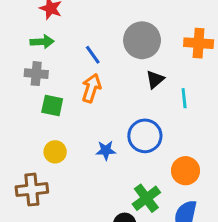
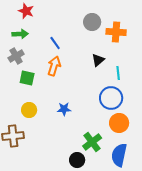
gray circle: (142, 40) -> (92, 22), moved, size x0.7
orange cross: (199, 43) -> (116, 32), moved
gray cross: (36, 74) -> (16, 56), turned -35
blue circle: (145, 136) -> (111, 98), moved

